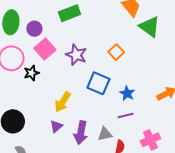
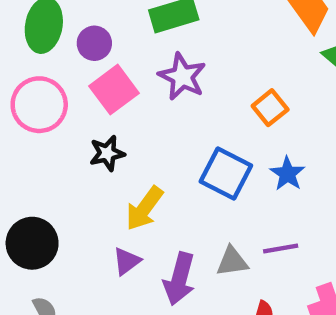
purple star: (76, 55) -> (182, 77), moved
black star: (31, 73) -> (107, 153), moved
blue star: (127, 93) -> (287, 174), moved
gray triangle: (105, 134) -> (232, 261), moved

